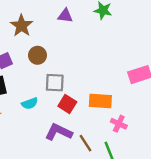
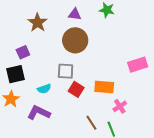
brown circle: (37, 55) -> (75, 40), moved, size x1.6
pink cross: (119, 124) -> (120, 106), turned 32
purple L-shape: (59, 132) -> (39, 113), moved

